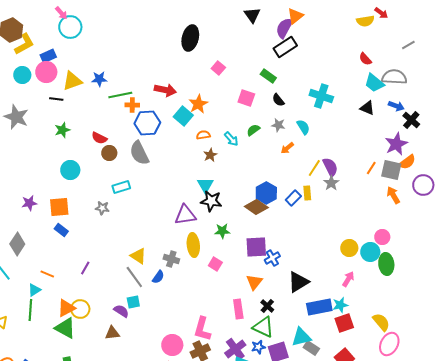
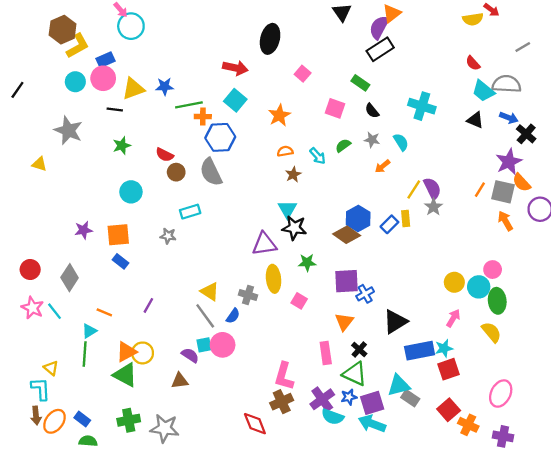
red arrow: (165, 90) -> (235, 68), moved
cyan square: (183, 116) -> (235, 100), moved
orange semicircle: (407, 162) -> (522, 183), turned 84
yellow semicircle: (381, 322) -> (491, 332), moved
pink circle: (172, 345) -> (223, 345), moved

